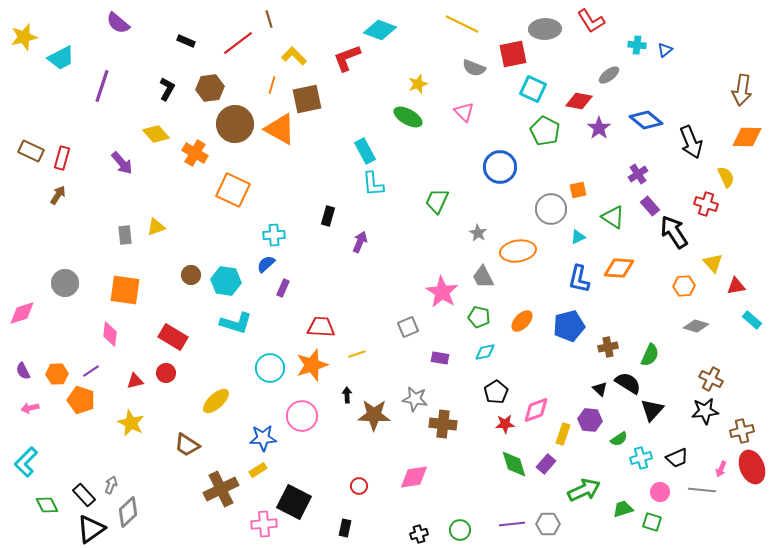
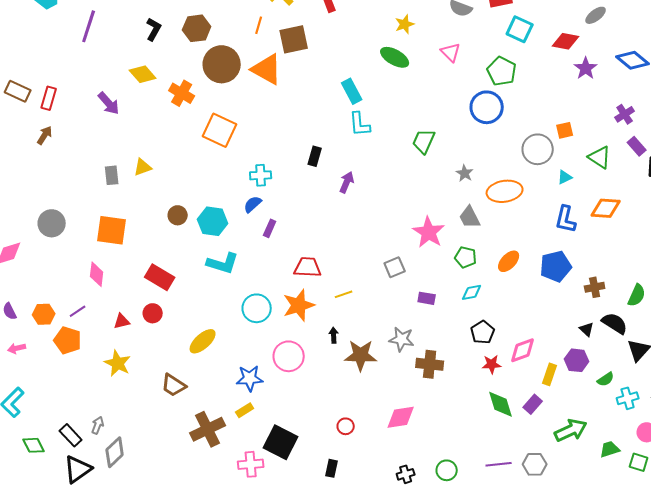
green pentagon: (545, 131) -> (502, 71), moved

